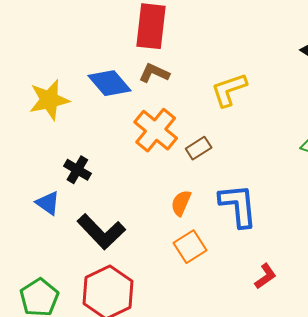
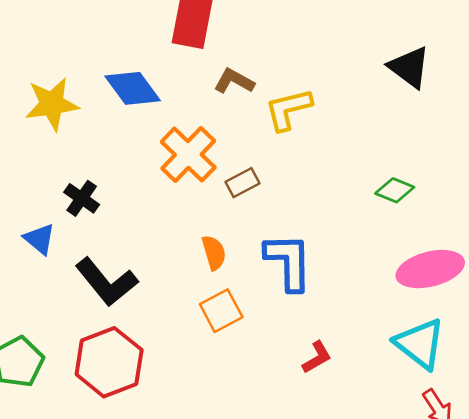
brown L-shape: (154, 73) -> (234, 81), moved
orange semicircle: (181, 203) -> (214, 253), turned 136

